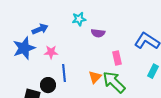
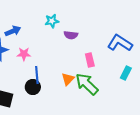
black circle: (48, 85) -> (33, 87), moved

